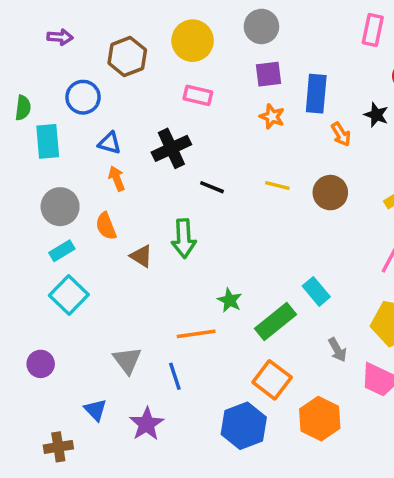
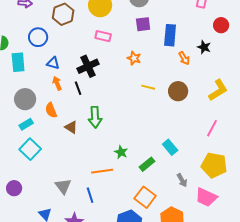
orange star: (272, 117) -> (134, 58), moved
black line: (212, 187) -> (78, 88), moved, turned 48
green rectangle: (276, 321) -> (147, 164), size x0.7

